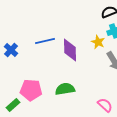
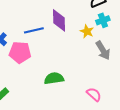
purple diamond: (70, 50) -> (59, 20), moved
pink pentagon: (31, 90) -> (20, 52), moved

